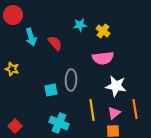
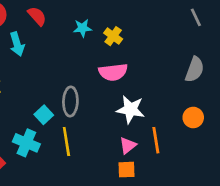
red semicircle: (55, 43) -> (37, 16), moved
cyan square: (51, 90) -> (44, 115), turned -32
yellow line: (92, 110) -> (66, 142), moved
cyan cross: (59, 123) -> (26, 143), moved

